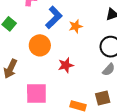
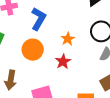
orange star: (76, 26) -> (68, 39), moved

